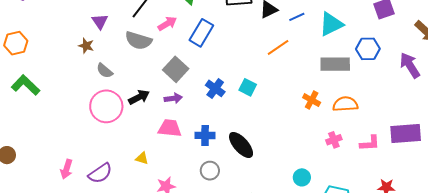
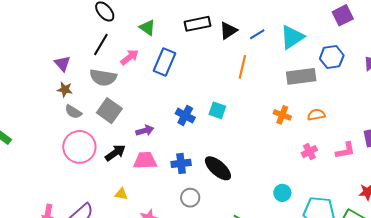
brown star: (86, 46) -> (65, 90), moved
orange line: (278, 47) -> (242, 67), turned -35
gray square: (176, 69) -> (109, 111), moved
black arrow: (139, 97) -> (115, 153), moved
orange semicircle: (345, 104) -> (316, 115), size x0.7

